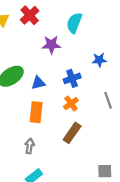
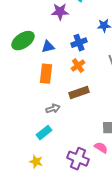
brown rectangle: (72, 133) -> (79, 93), turned 36
gray arrow: (30, 146) -> (53, 109), moved, turned 64

